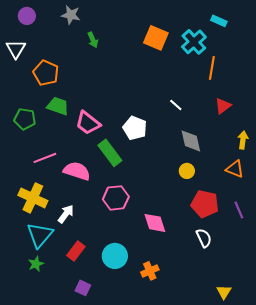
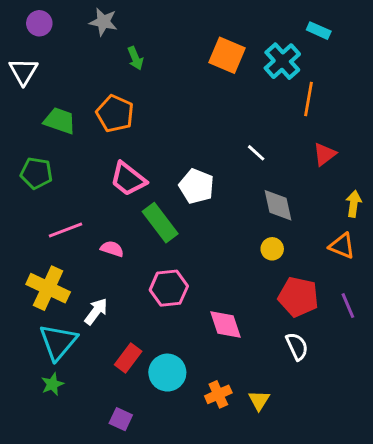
orange pentagon: (46, 73) -> (115, 114), moved
green trapezoid: (58, 106) -> (60, 121), moved
pink semicircle: (77, 171) -> (112, 249), size x0.6
red rectangle: (76, 251) -> (128, 358), moved
yellow triangle: (224, 292) -> (259, 400), moved

